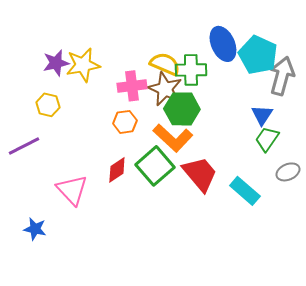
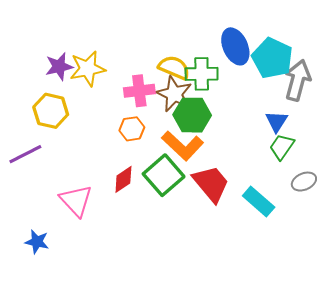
yellow hexagon: (48, 105) -> (51, 111), size x1.4

